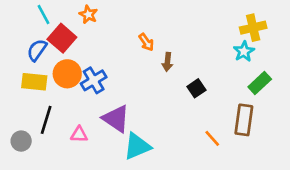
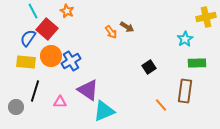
yellow cross: (253, 28) -> (206, 17), moved
brown arrow: (167, 62) -> (127, 27), moved, turned -64
green rectangle: (260, 83) -> (197, 63), turned 42

